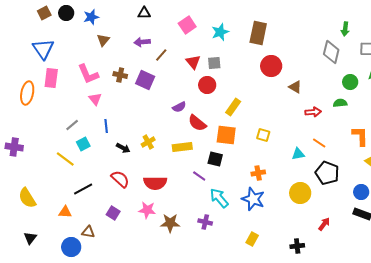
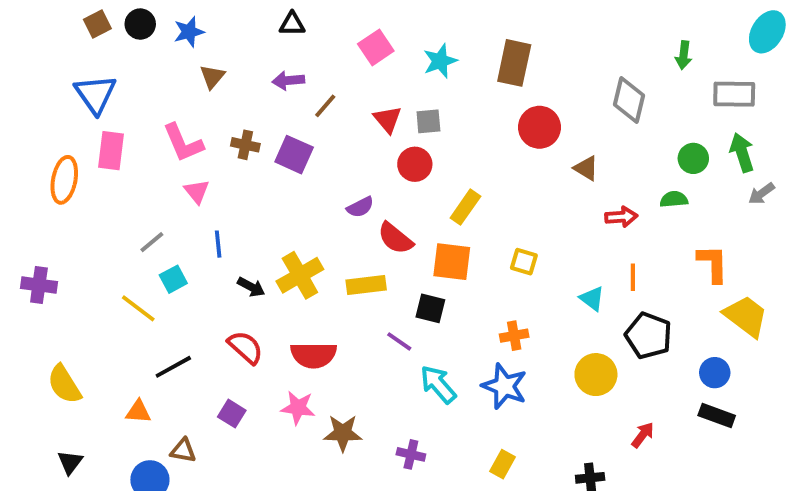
gray diamond: (331, 52) -> (629, 100), moved
yellow cross: (148, 142) -> (300, 275), size x1.6
orange line: (319, 143) -> (633, 277), turned 56
cyan triangle: (298, 154) -> (592, 299), turned 48
purple cross: (205, 222) -> (411, 454), moved

